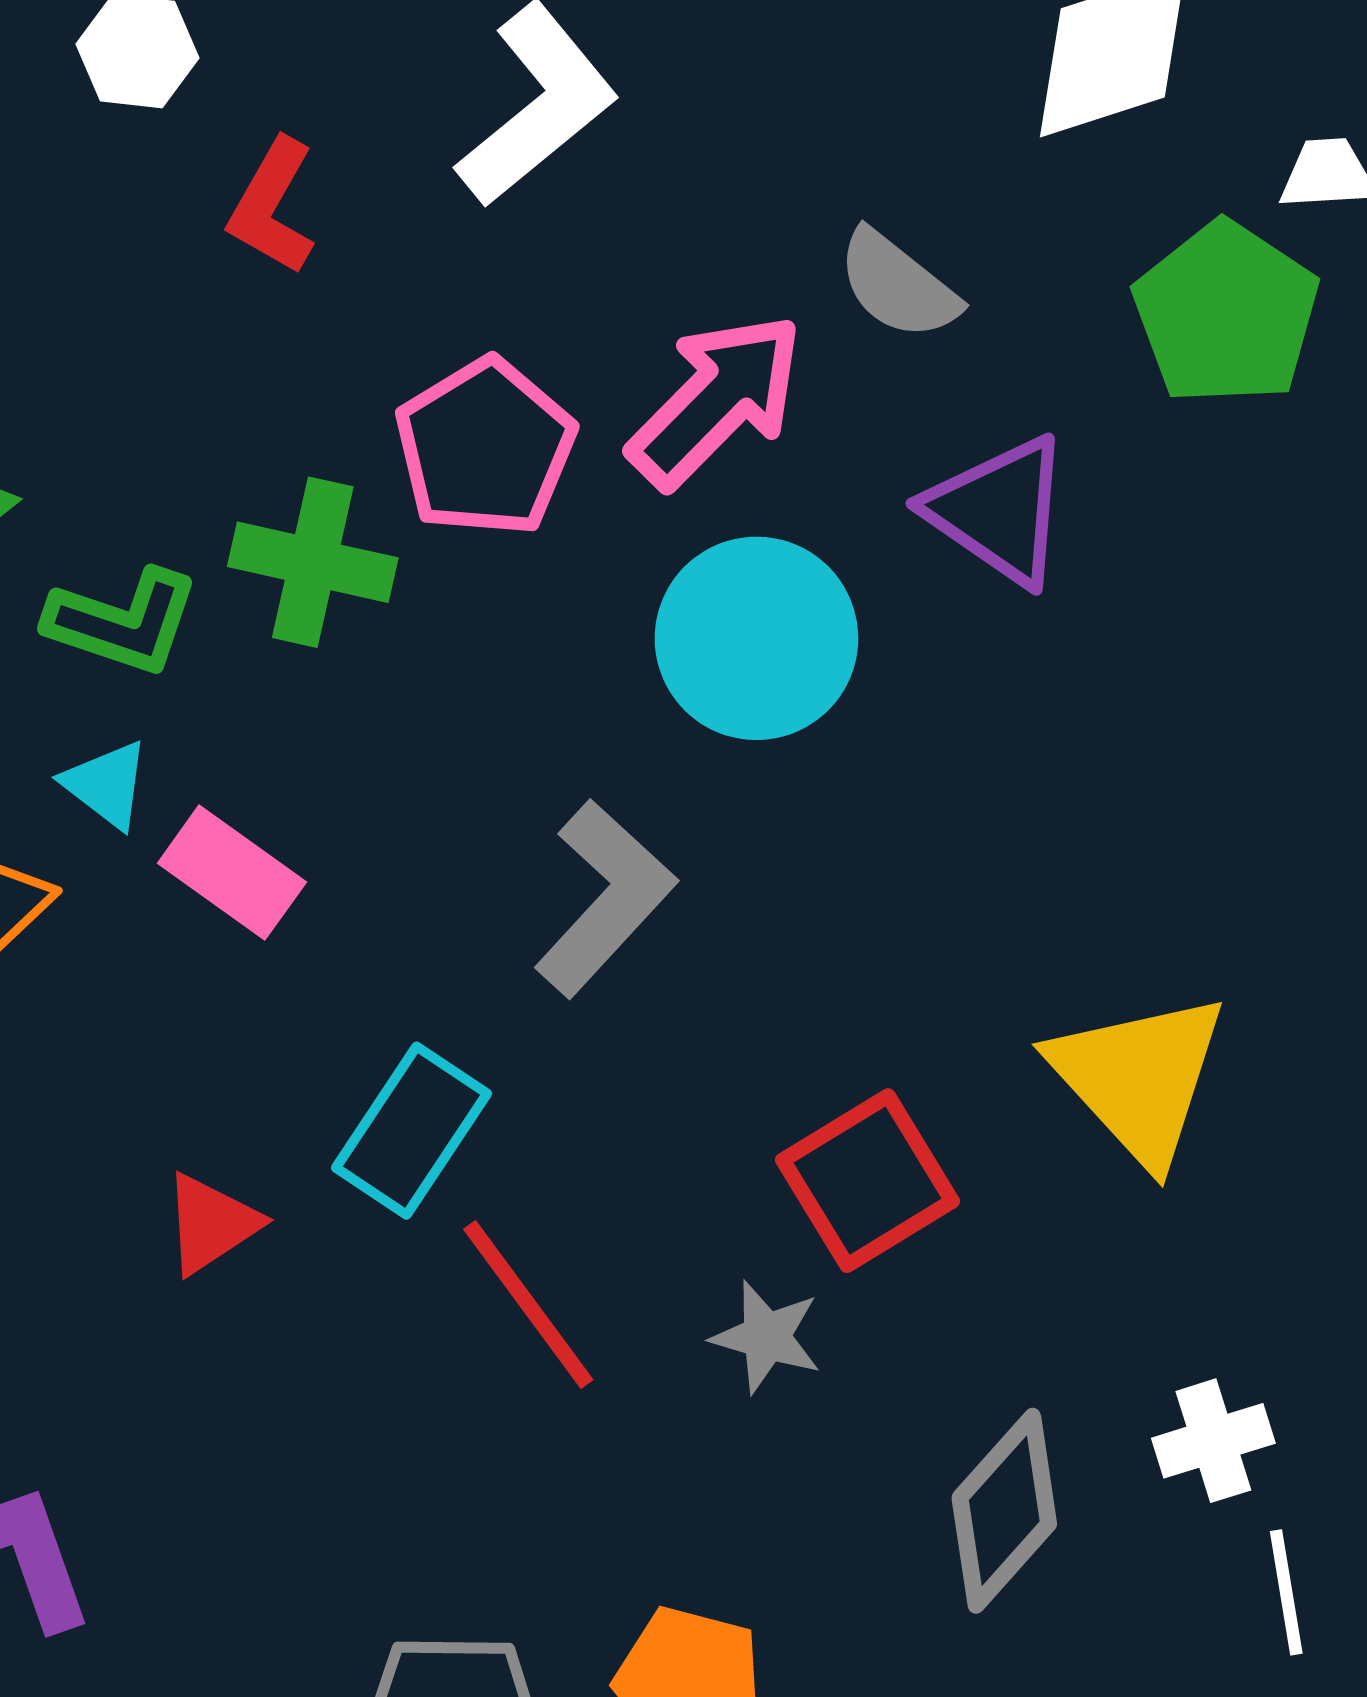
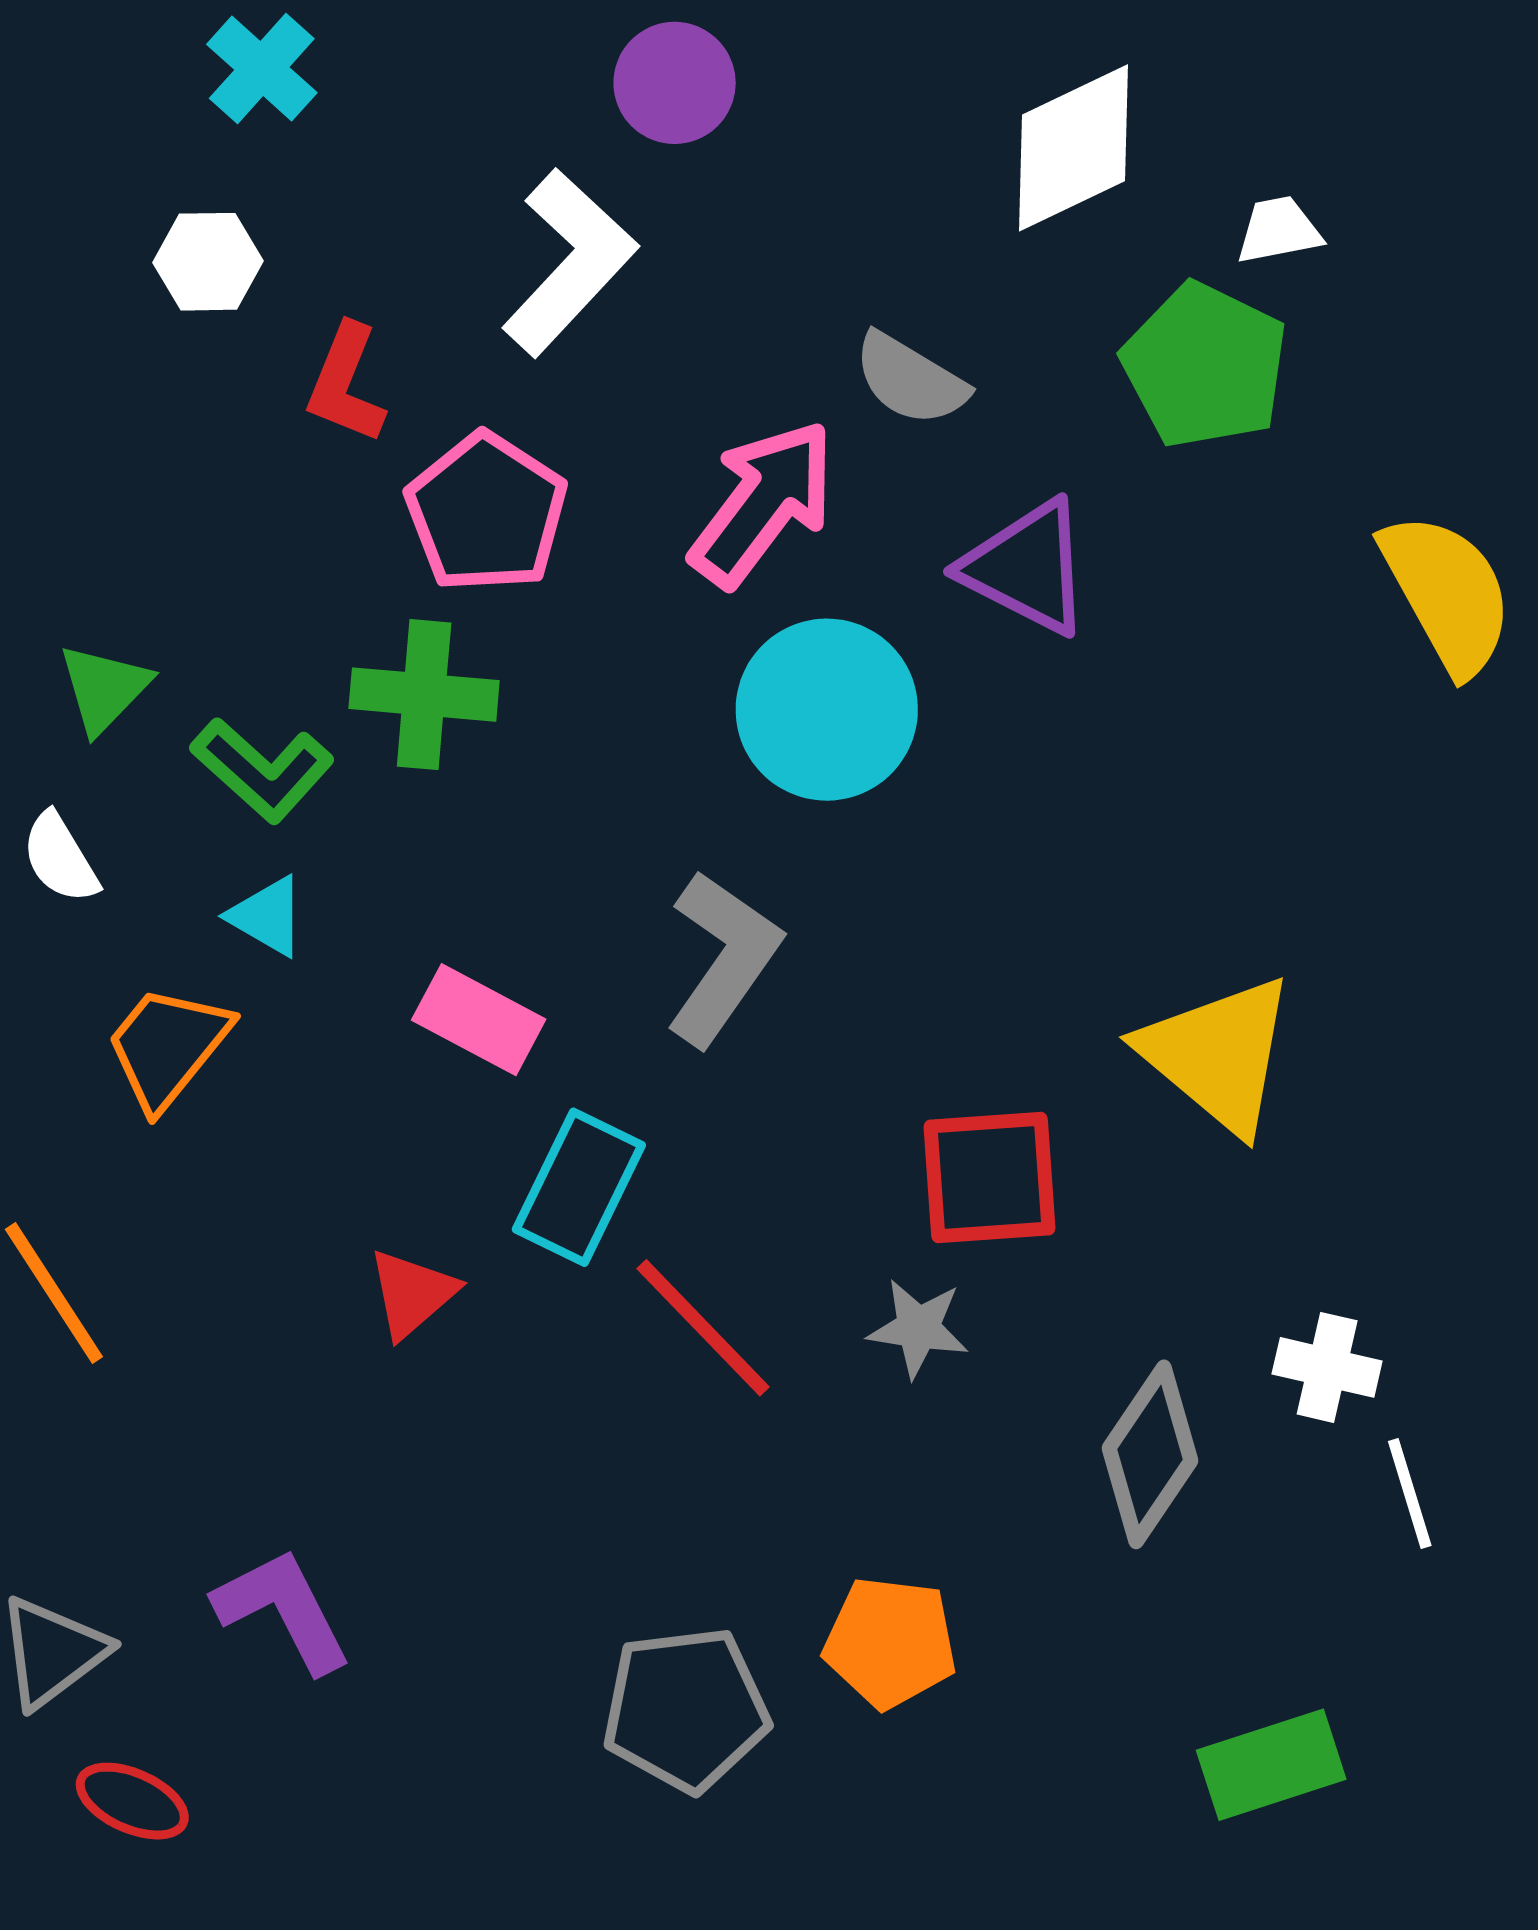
pink pentagon: (485, 447) -> (486, 513), moved
green L-shape: (123, 622) -> (262, 770), turned 31
pink rectangle: (232, 873) -> (479, 1020), moved
red square: (868, 1181) -> (990, 1178), turned 35
white cross: (1213, 1441) -> (1327, 1367), turned 38

